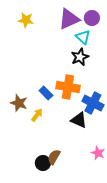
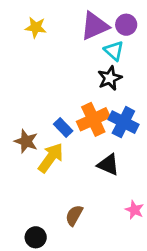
orange cross: (68, 87) -> (93, 119), turned -35
blue cross: (93, 103) -> (123, 122), moved
yellow arrow: (37, 115) -> (51, 158), size x1.6
black circle: (43, 163) -> (36, 237), moved

